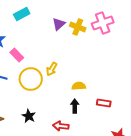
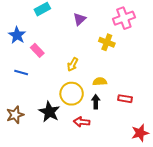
yellow cross: (78, 27) -> (107, 42), moved
yellow circle: (31, 79) -> (72, 94), moved
black star: (29, 116) -> (49, 112), size x1.5

